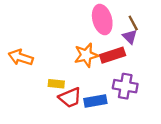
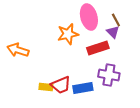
orange star: (86, 55) -> (68, 34), moved
yellow rectangle: (56, 84) -> (46, 87), moved

